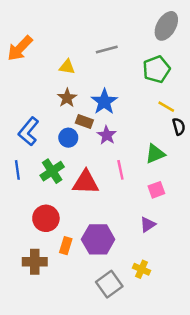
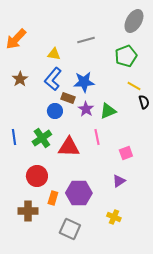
brown star: (67, 98) -> (20, 79), moved
blue star: (104, 102) -> (84, 82), turned 30
blue L-shape: (29, 131) -> (53, 79), moved
green triangle: (155, 154) -> (108, 111), moved
gray square: (109, 284) -> (70, 229), moved, turned -30

